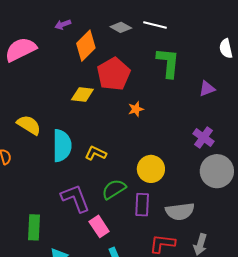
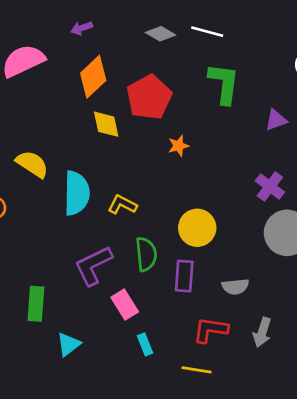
orange diamond: (86, 46) -> (93, 77), moved
yellow diamond: (82, 95) -> (106, 124), turned 70
green semicircle: (114, 189) -> (146, 254), turned 115
purple L-shape: (75, 198) -> (93, 265), turned -96
gray semicircle: (180, 211) -> (235, 287), size x0.7

